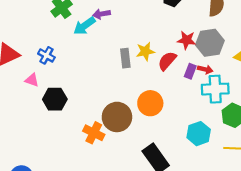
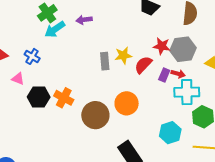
cyan arrow: (84, 26) -> (55, 29), moved
orange cross: (94, 133) -> (64, 98), moved

